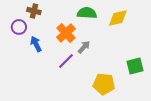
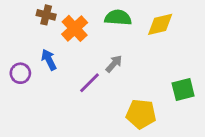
purple circle: (19, 27) -> (20, 73), moved
orange cross: (66, 33) -> (75, 28), moved

